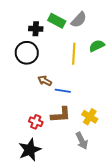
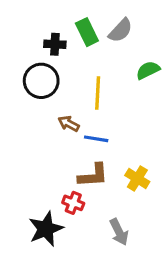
green rectangle: (57, 21) -> (87, 32), turned 36
yellow line: (74, 54) -> (98, 93), moved
red cross: (36, 122) -> (73, 203), moved
gray arrow: (82, 141) -> (119, 232), moved

